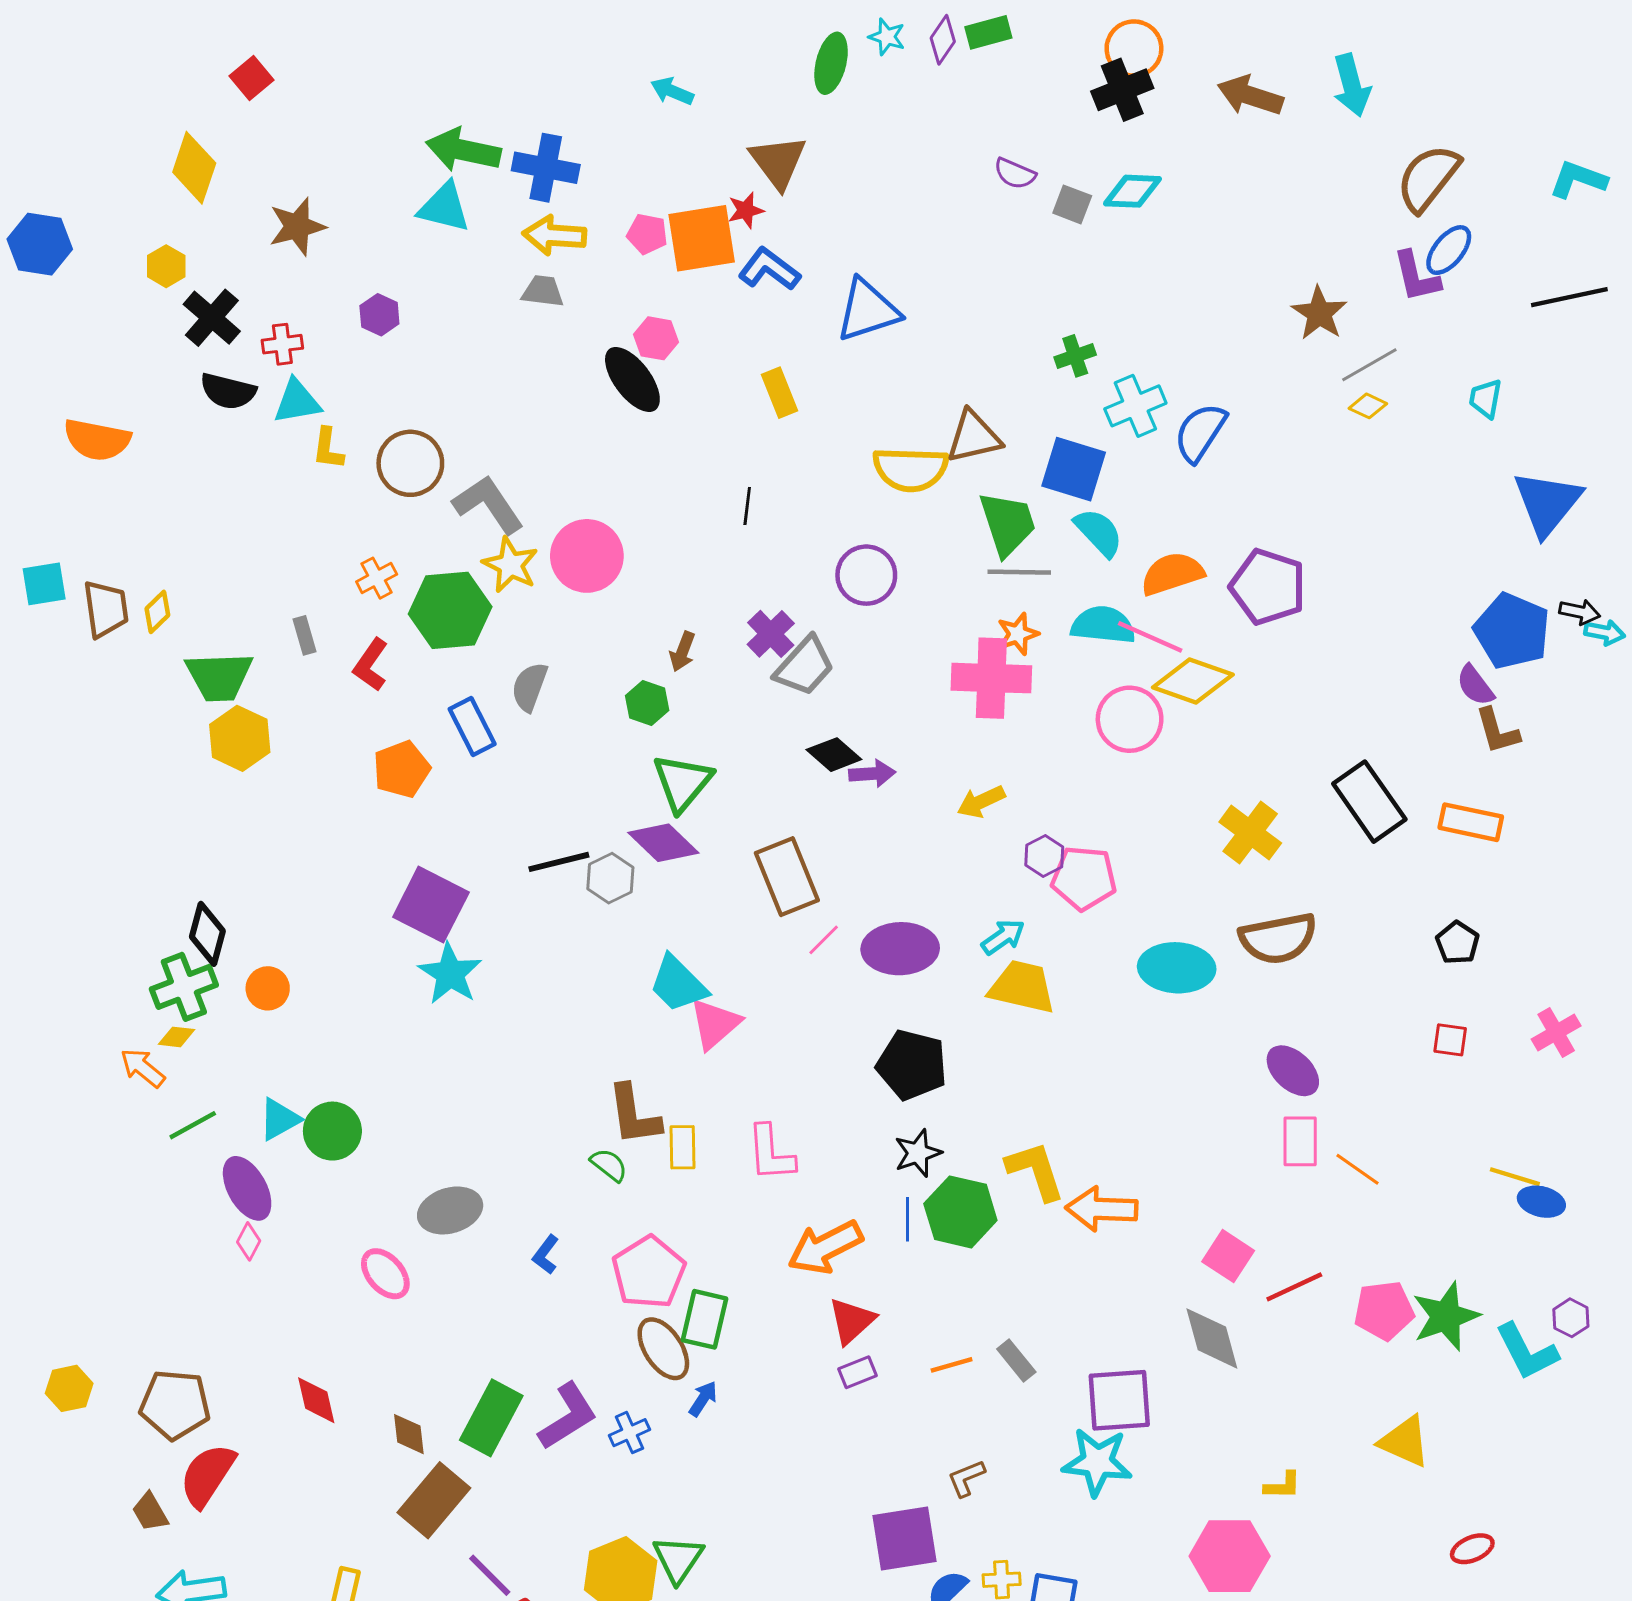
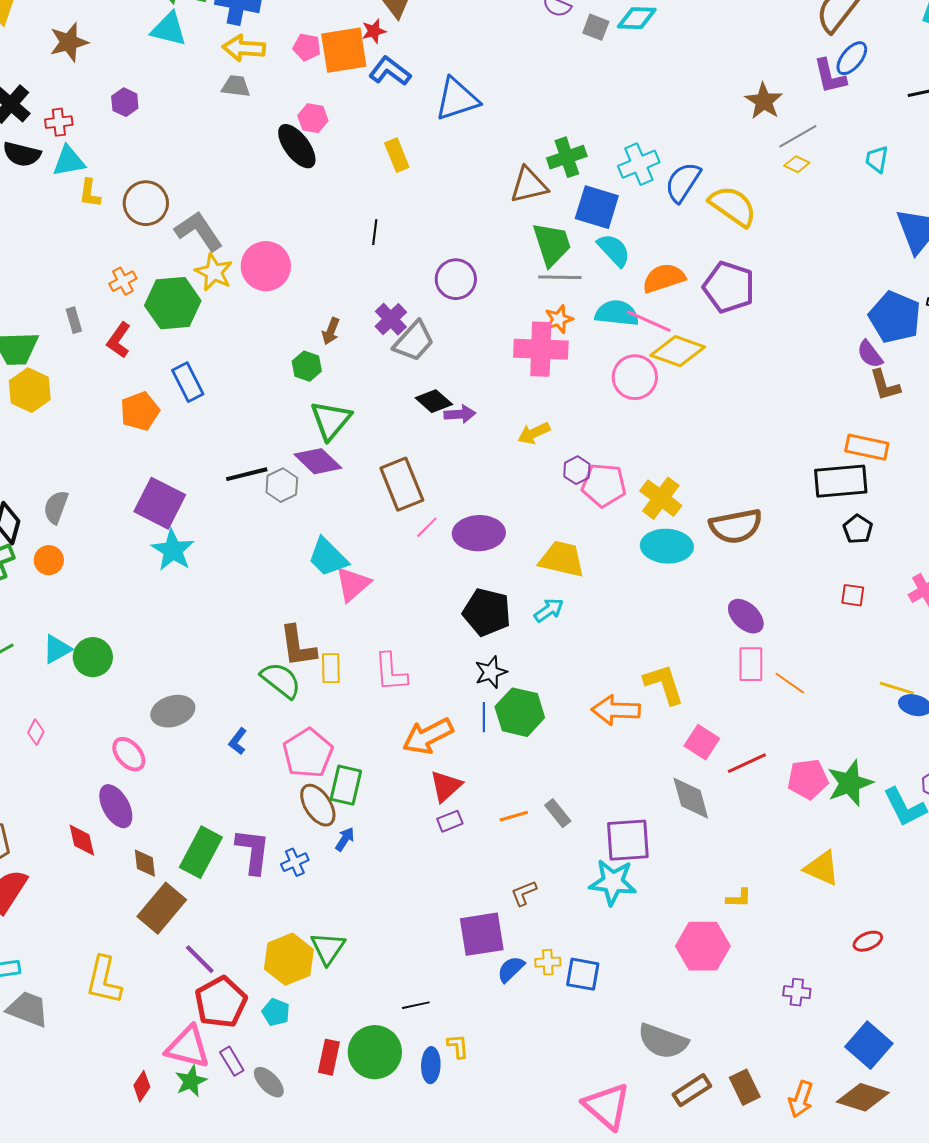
green cross: (1075, 356) -> (567, 157), moved, size x1.4
yellow semicircle: (910, 469) -> (733, 206), moved, turned -147
gray semicircle: (529, 687) -> (56, 507), moved
black rectangle: (1369, 802) -> (841, 481), moved, turned -60
yellow cross: (1250, 832) -> (661, 498), moved
cyan arrow: (1003, 937) -> (549, 610), moved
green semicircle: (609, 1165) -> (281, 680), size x1.6
yellow L-shape: (1035, 1171) -> (664, 684), moved
purple ellipse: (247, 1188) -> (116, 806), moved
purple L-shape: (568, 1416) -> (253, 851), turned -51

